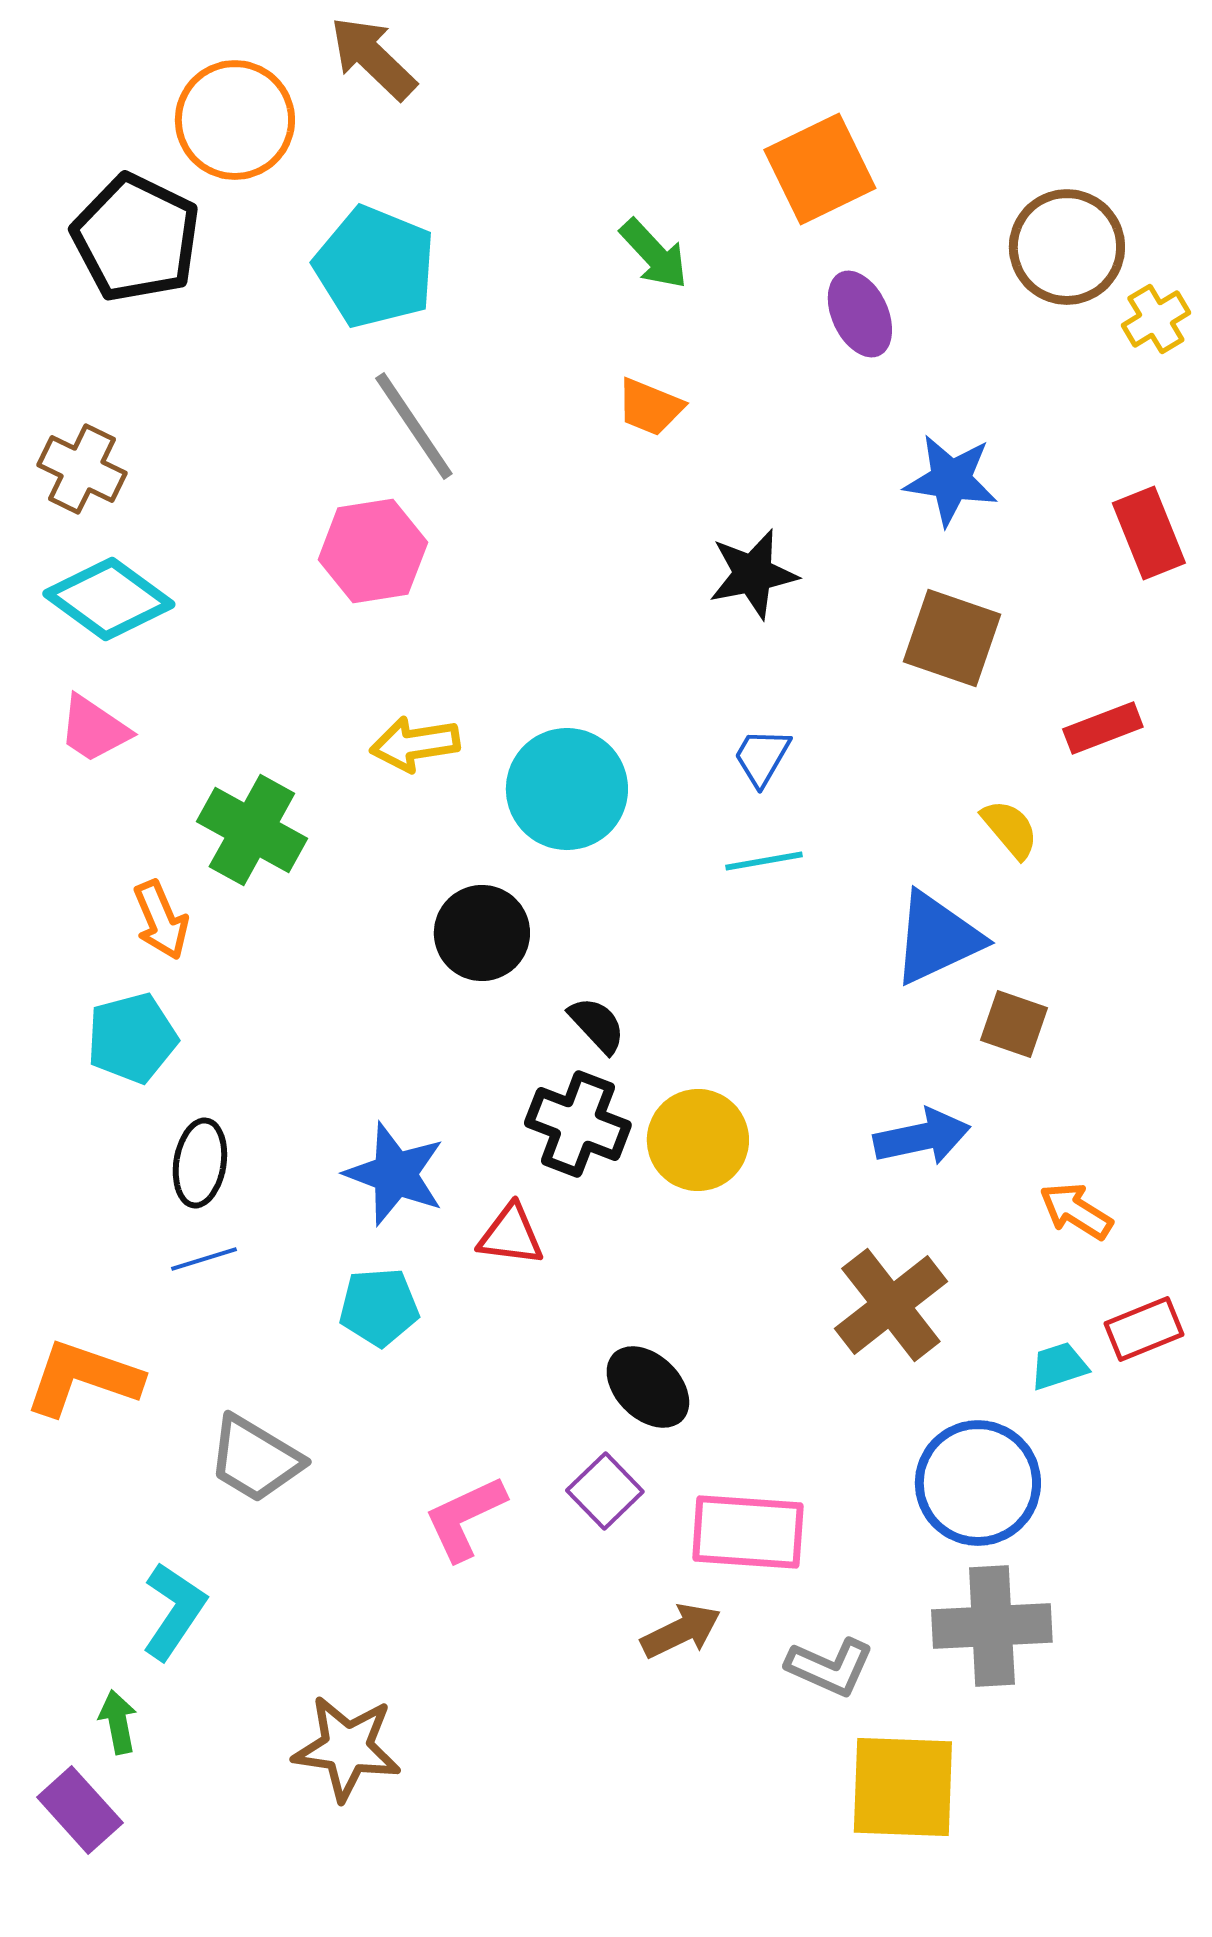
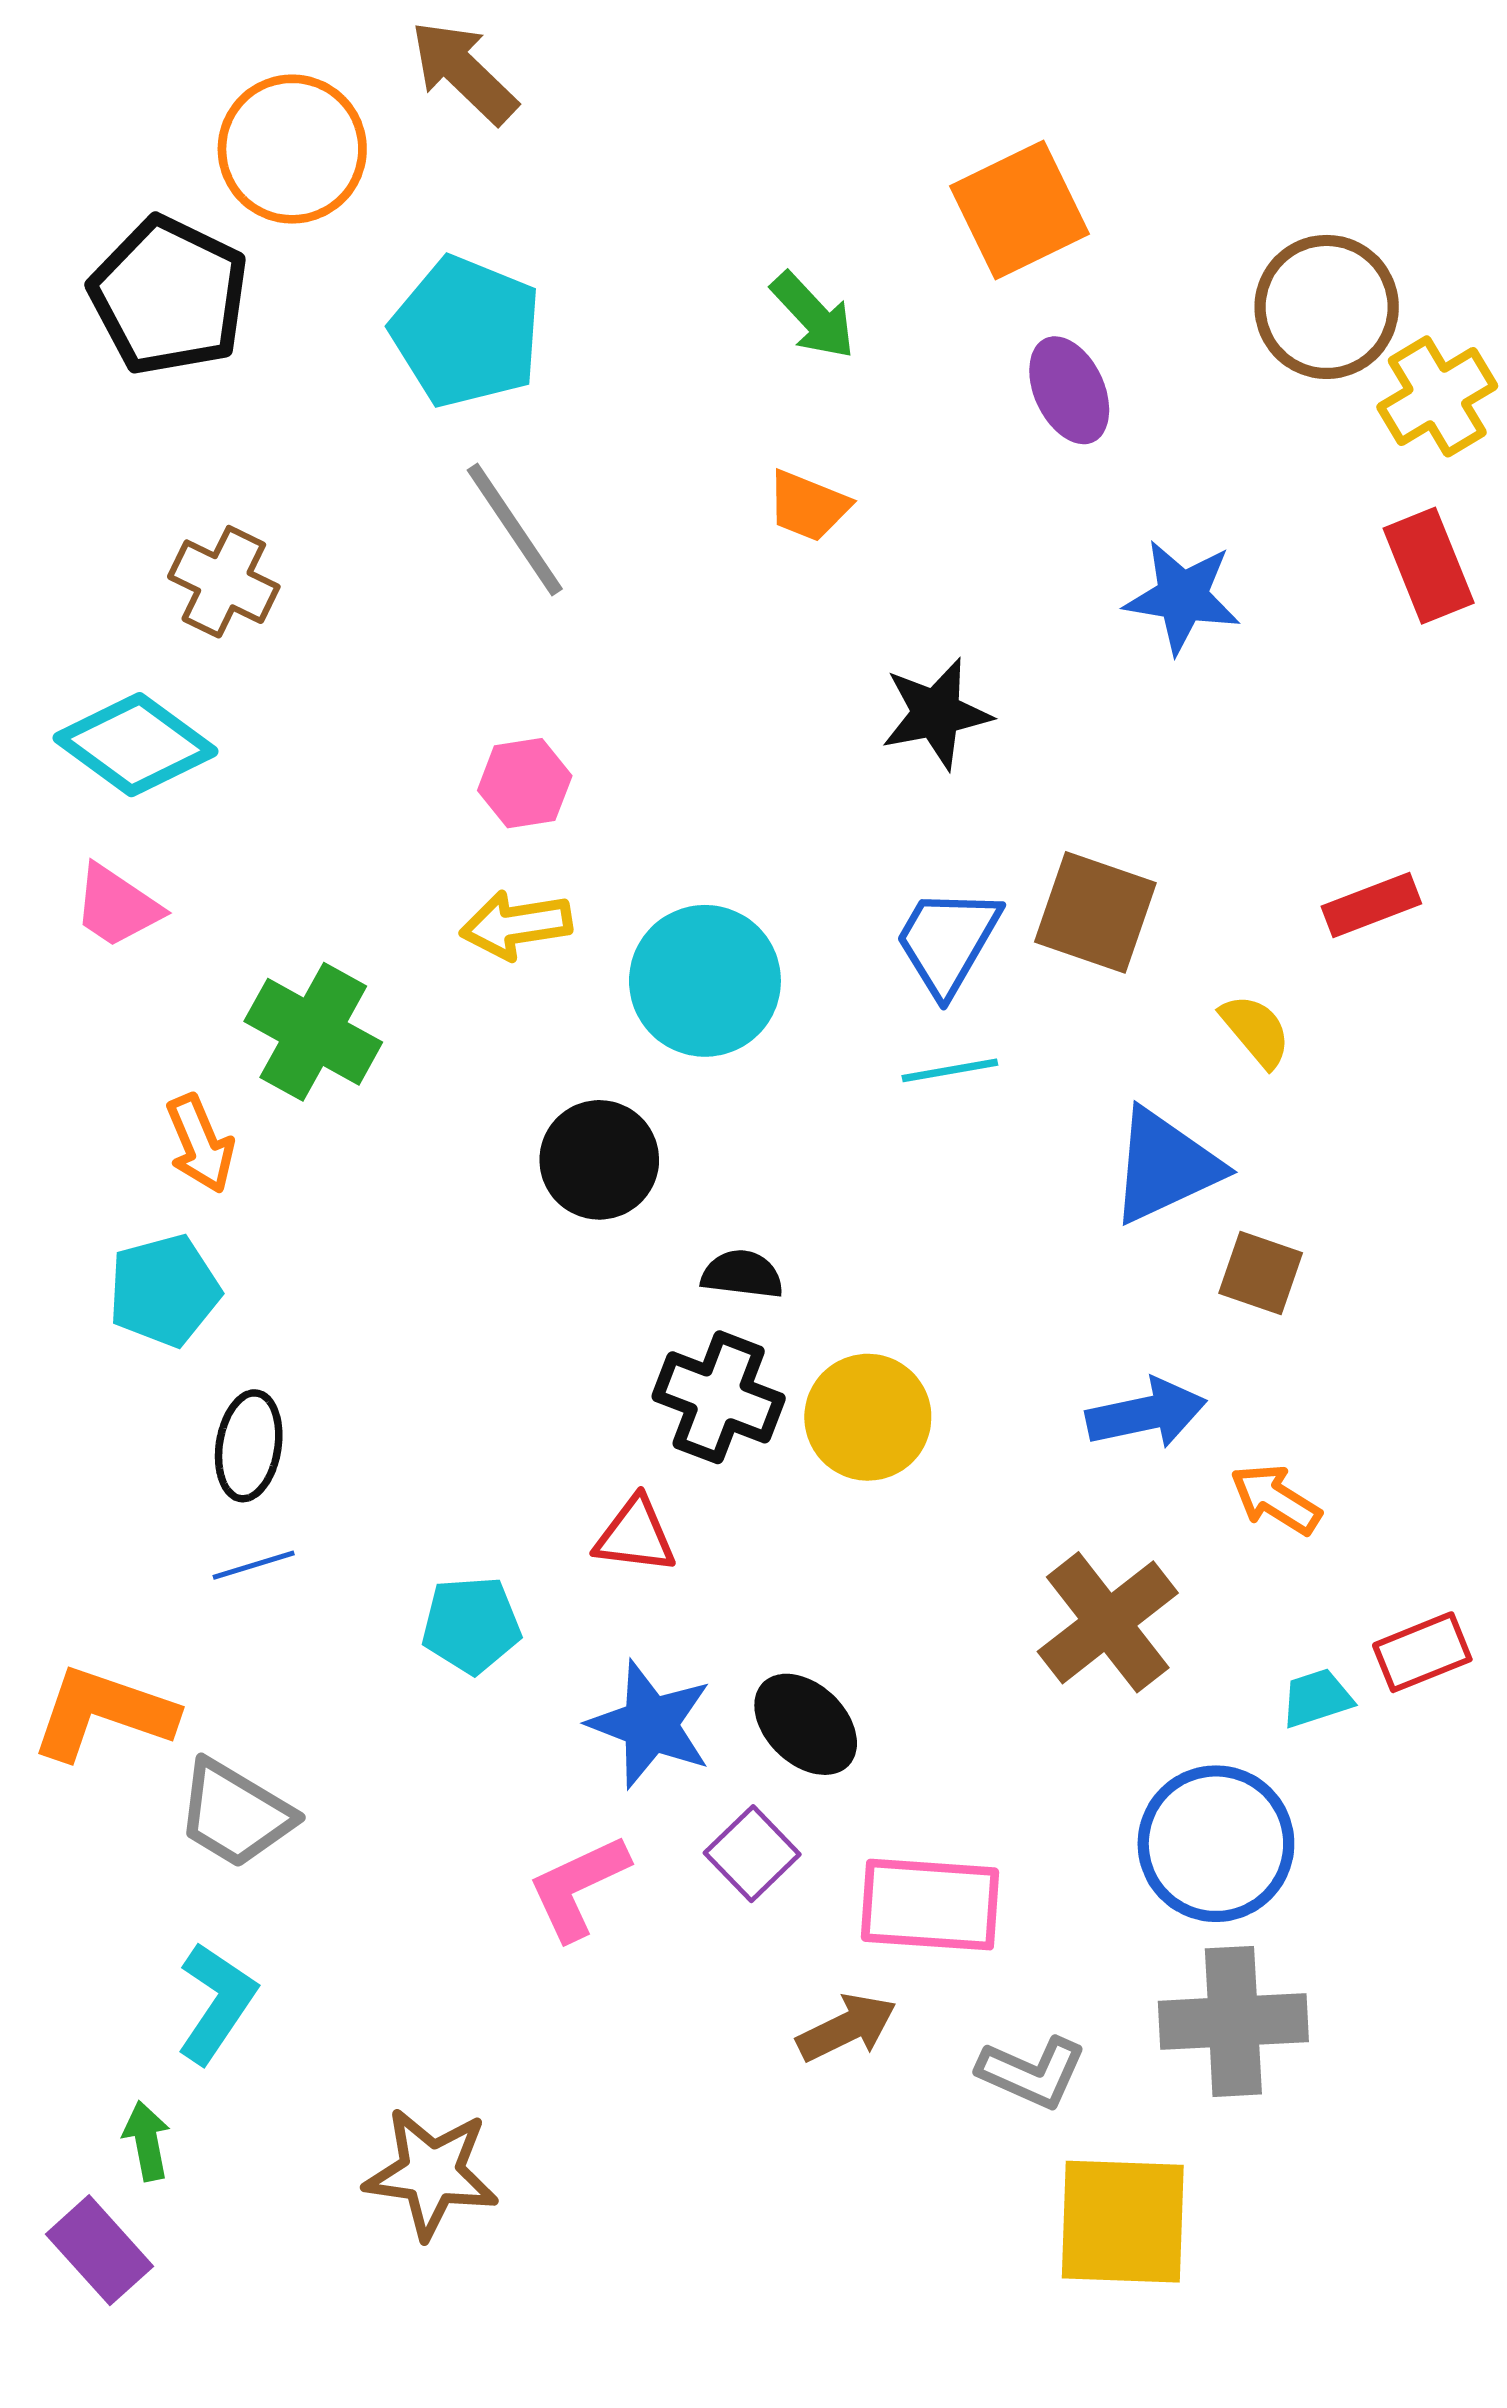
yellow cross: (1156, 319) -> (1437, 396), size x1.4
brown cross: (82, 469) -> (224, 582), moved
red rectangle: (1149, 533) -> (1429, 566), moved
pink hexagon: (373, 551) -> (525, 783), moved, size x0.7
brown square: (952, 638) -> (1095, 912), moved
blue trapezoid: (762, 757) -> (947, 941), size x1.5
black semicircle: (597, 1025) -> (742, 1274), turned -40
blue star: (395, 1174) -> (650, 1724), moved
orange arrow: (1076, 1211) -> (1276, 1499), moved
gray trapezoid: (255, 1459) -> (235, 1814), moved

